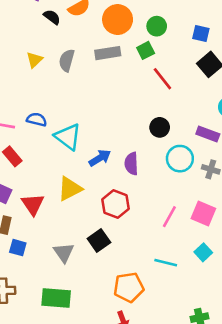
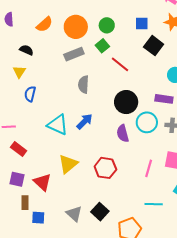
black semicircle: (52, 17) -> (26, 50), moved
gray semicircle: (67, 60) -> (84, 84), moved
blue semicircle: (37, 120) -> (30, 94), moved, turned -77
black circle: (160, 127) -> (126, 102), size x1.5
blue arrow: (100, 158) -> (85, 121), moved
purple semicircle: (131, 164) -> (123, 133), moved
black square: (99, 241) -> (100, 212), moved

